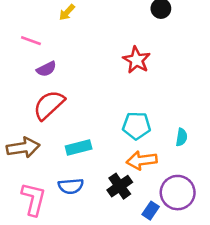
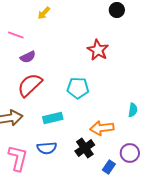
cyan pentagon: (136, 126) -> (78, 88), moved
purple circle: (178, 193) -> (130, 153), size x0.7

